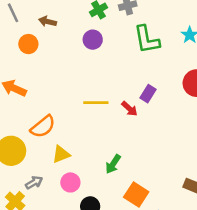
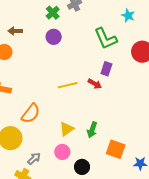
green L-shape: (147, 40) -> (106, 38), moved
yellow triangle: (61, 154) -> (67, 129), moved

